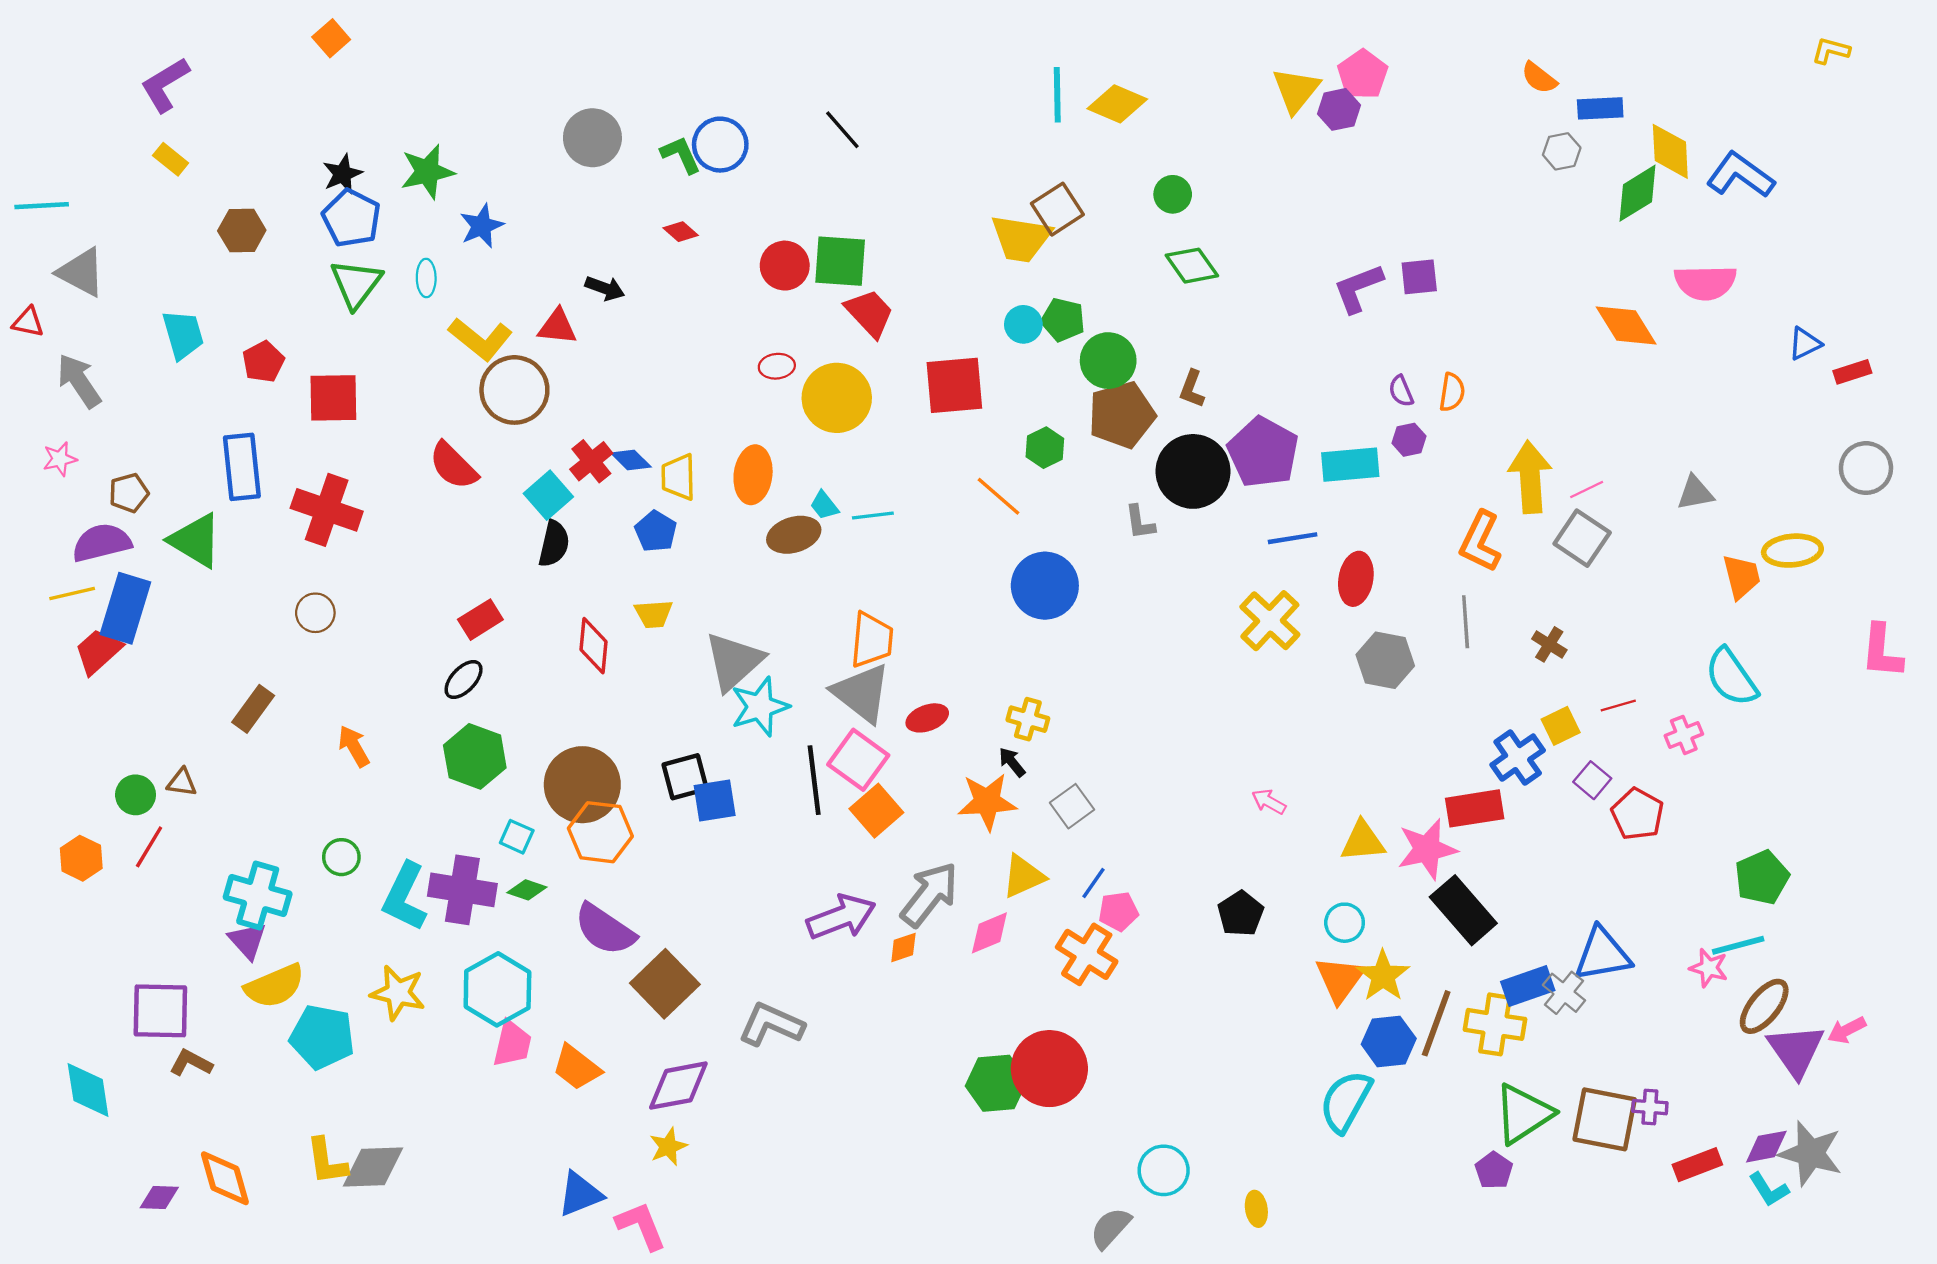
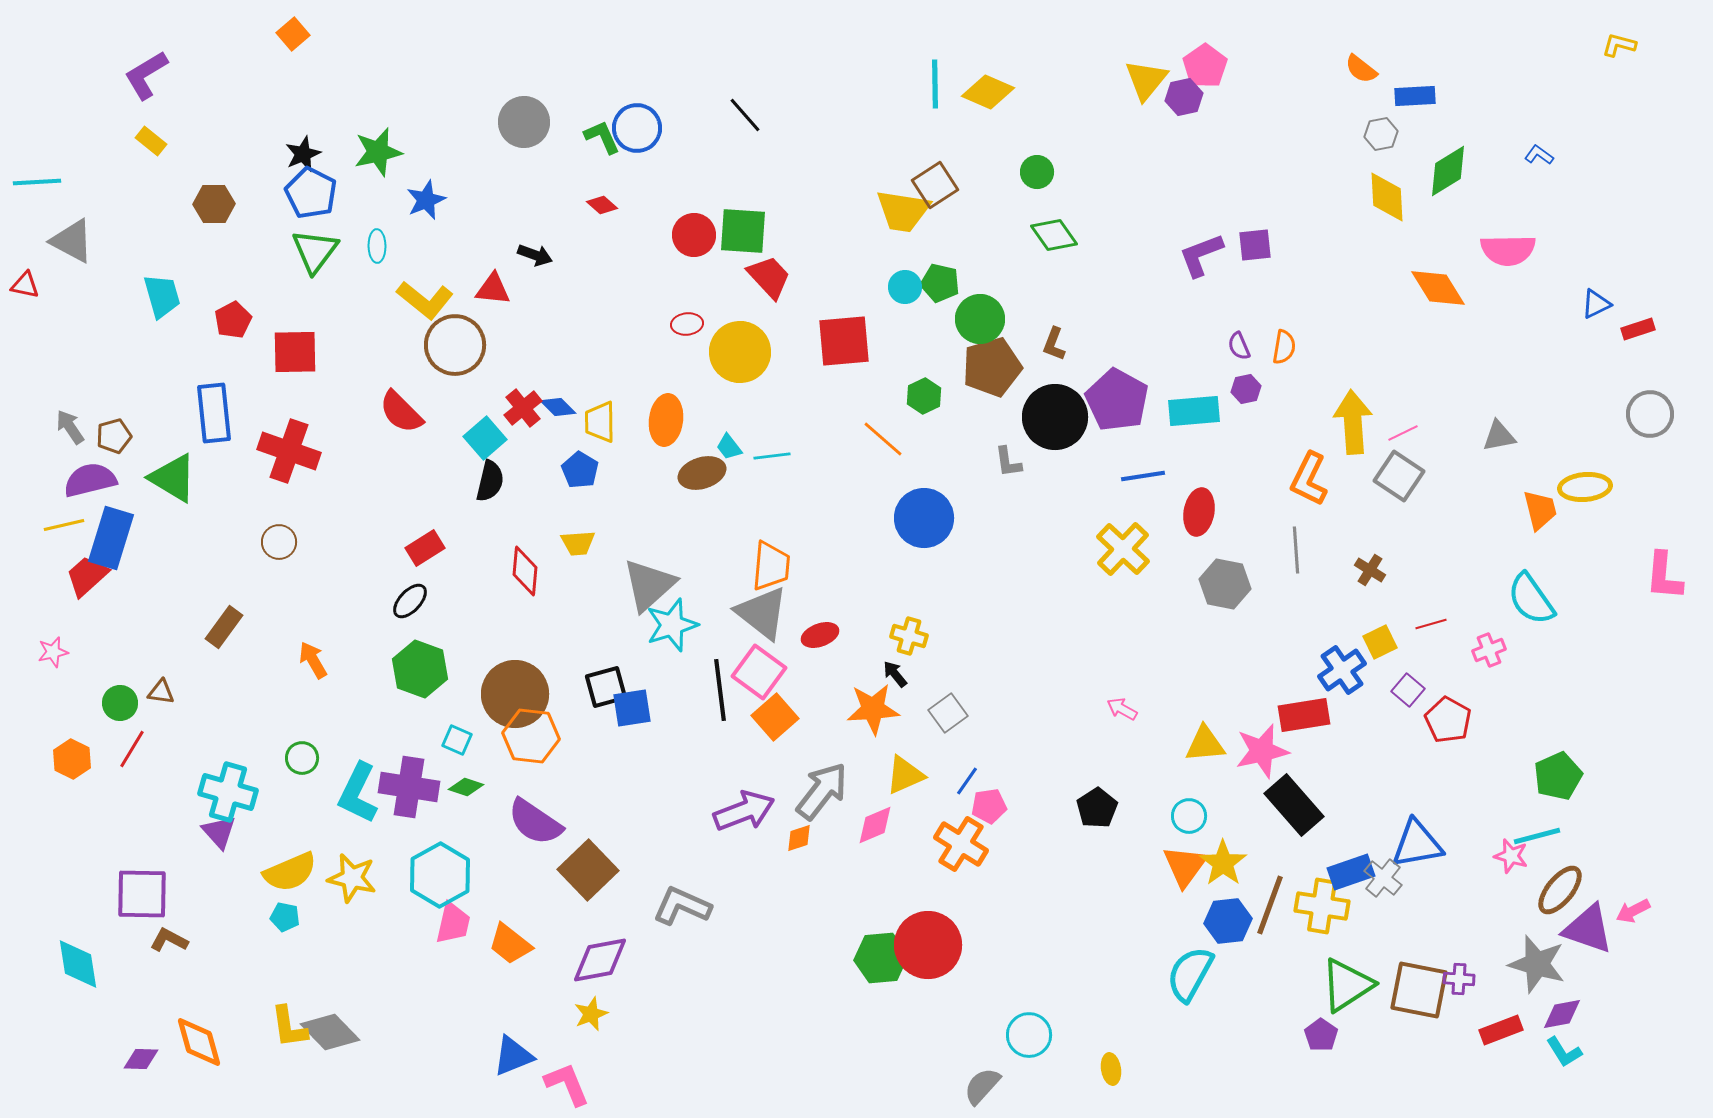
yellow diamond: (1670, 151) -> (1387, 197), moved
blue L-shape: (1740, 175) -> (1539, 155), size x0.5
gray arrow: (79, 381) -> (70, 427), moved, size x0.7
pink star: (60, 459) -> (53, 652), moved
yellow semicircle: (275, 986) -> (290, 872), moved
cyan pentagon: (322, 1037) -> (285, 917), size x0.5
purple triangle: (1796, 1050) -> (1588, 929), turned -36
gray star: (1811, 1153) -> (1537, 964), moved
gray diamond: (373, 1167) -> (330, 1032), turned 48

